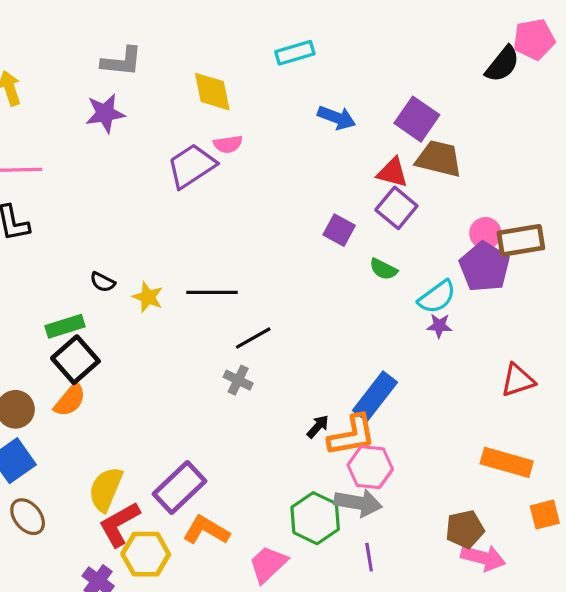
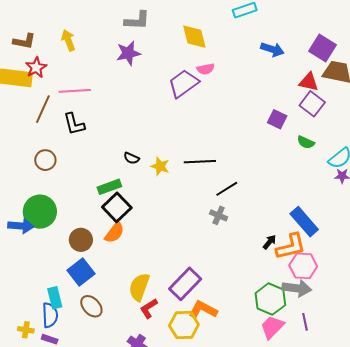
blue rectangle: (375, 396) -> (304, 222), turned -76
red L-shape: (119, 524) -> (149, 308), size x0.7
yellow hexagon: (146, 554) -> (184, 325), moved
pink trapezoid: (268, 564) -> (272, 327), moved

